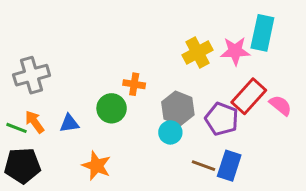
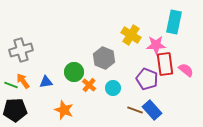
pink star: (235, 51) -> (156, 45), moved
yellow cross: (198, 53) -> (131, 35), turned -30
orange cross: (134, 84) -> (89, 85), moved, turned 32
red rectangle: (249, 96) -> (165, 64), turned -50
gray hexagon: (178, 108) -> (104, 58), moved
blue rectangle: (229, 166) -> (152, 110), turned -60

